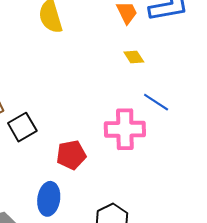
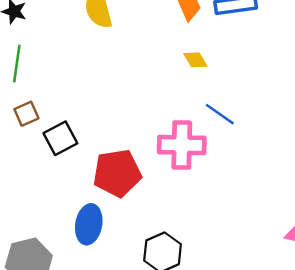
red pentagon: (71, 155) -> (117, 173), size x1.4

